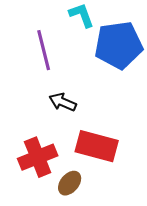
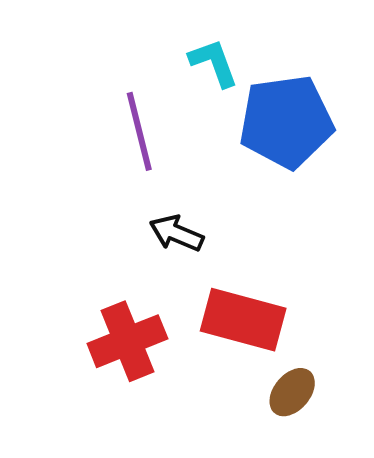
brown ellipse: (70, 183) -> (292, 392), moved

